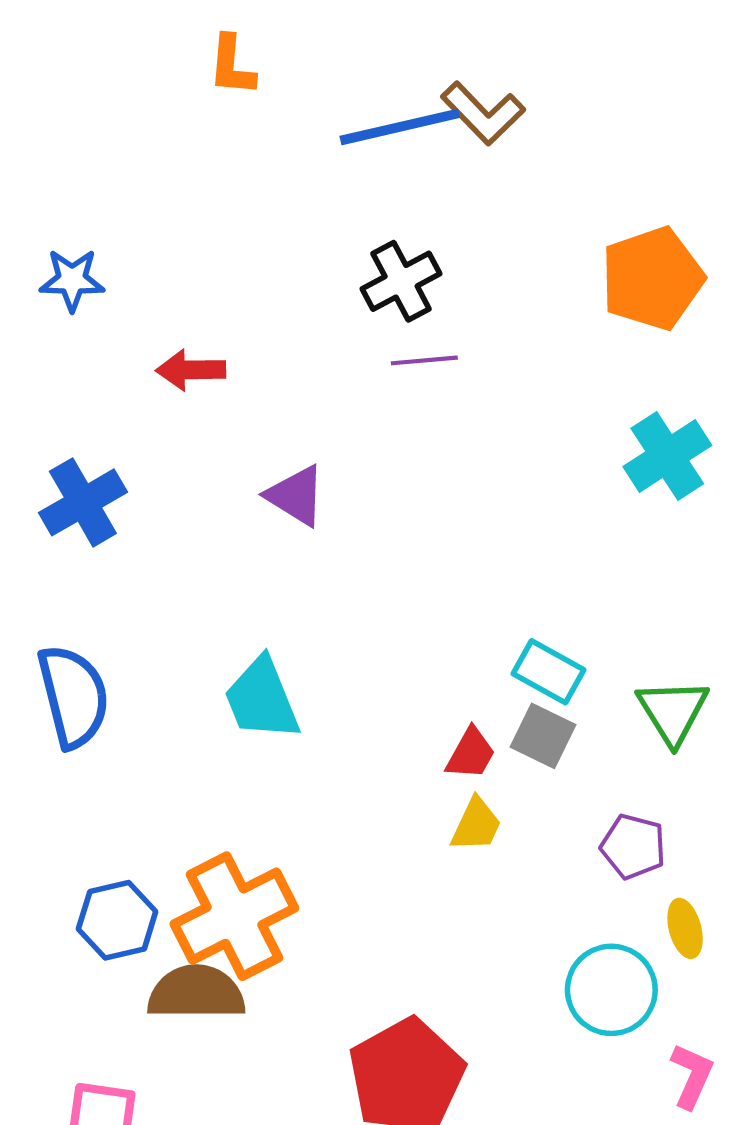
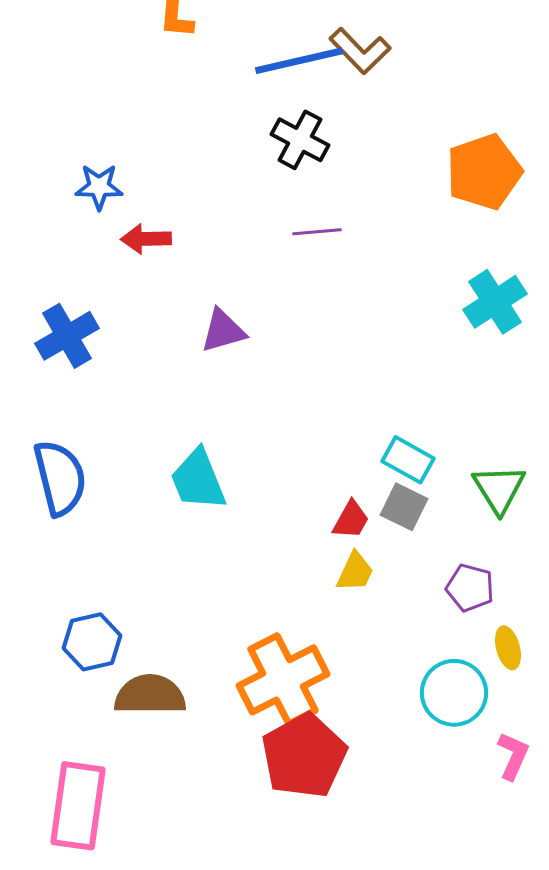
blue star: (72, 280) -> (99, 187), moved
black cross: (401, 281) -> (300, 140), moved, turned -34
purple triangle: (296, 496) -> (223, 331), turned -48
orange cross: (234, 916) -> (283, 680), moved

